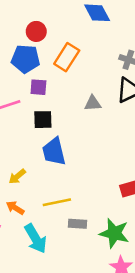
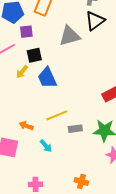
gray triangle: (93, 103) -> (70, 36), size x1.6
yellow arrow: (17, 176) -> (22, 72), moved
cyan arrow: (36, 239) -> (46, 146), size x0.6

